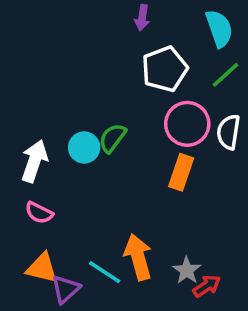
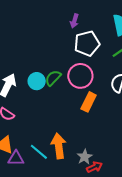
purple arrow: (142, 18) -> (74, 21), moved
pink circle: (187, 124) -> (80, 76), moved
purple triangle: (66, 289) -> (16, 158), turned 36

